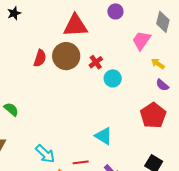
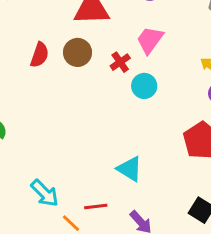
pink trapezoid: (141, 40) -> (150, 40), moved
brown circle: (66, 56) -> (78, 52), size x0.7

